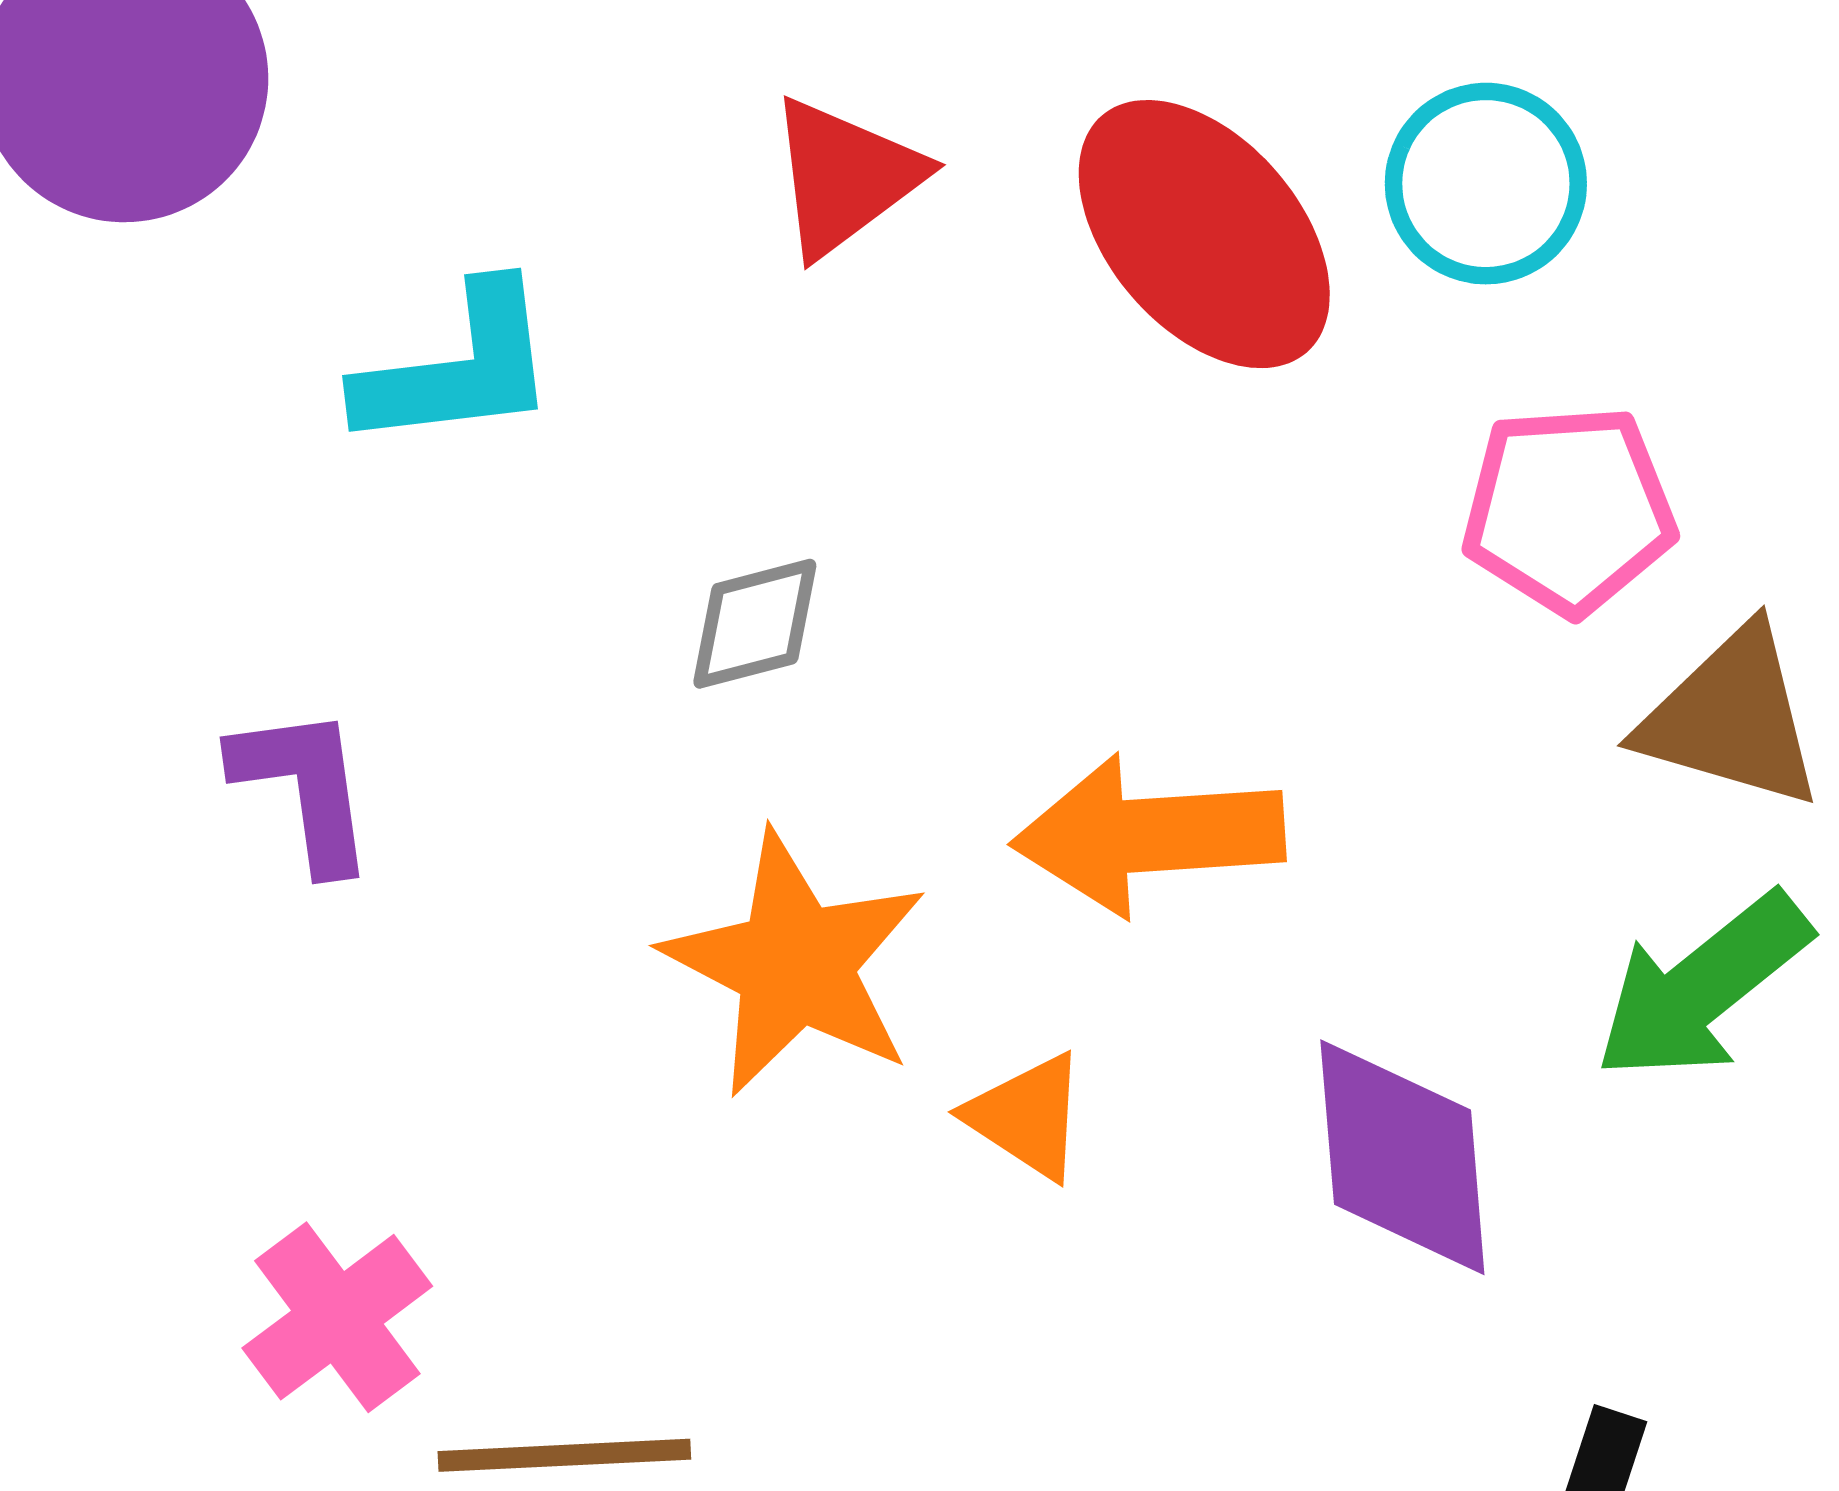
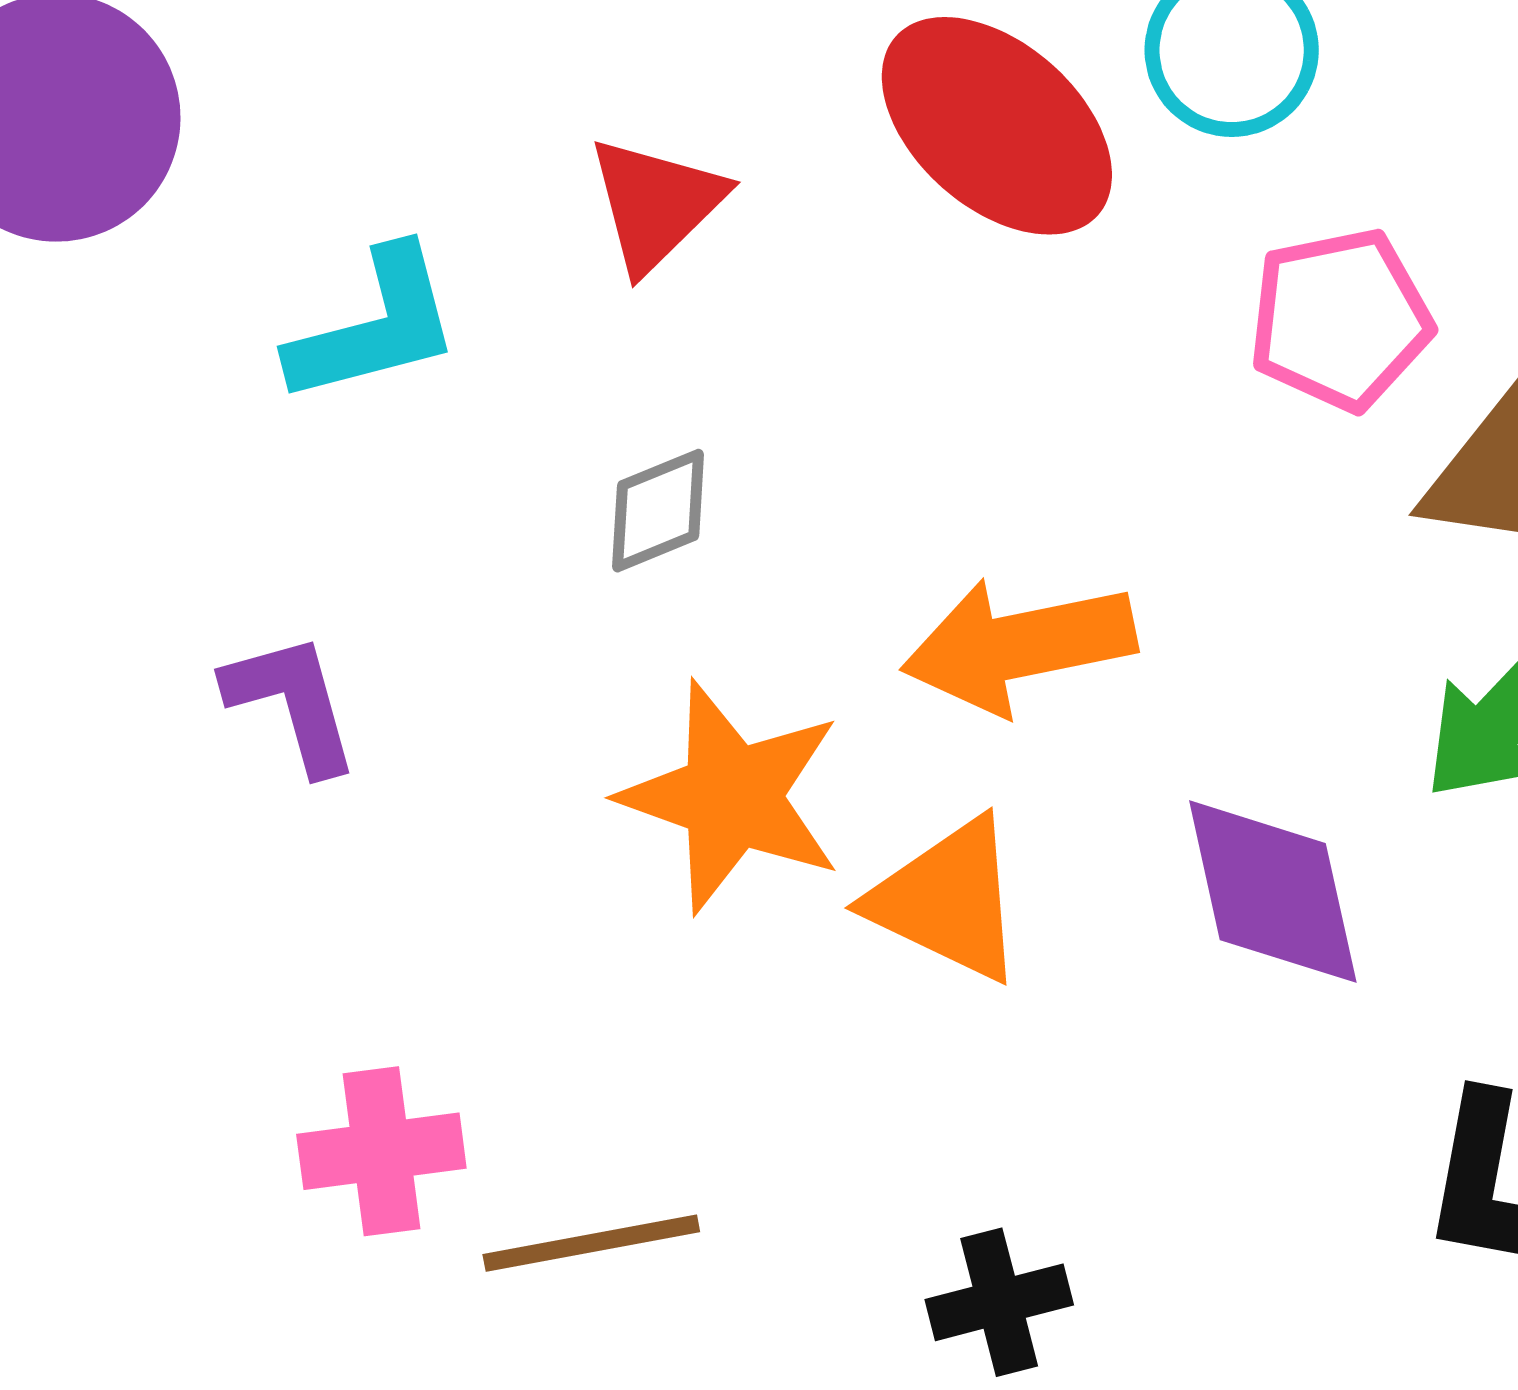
red triangle: (845, 177) -> (656, 204), moved
orange triangle: (1027, 1116) -> (947, 900), size x1.5
pink cross: (337, 1317) -> (381, 1151), turned 37

